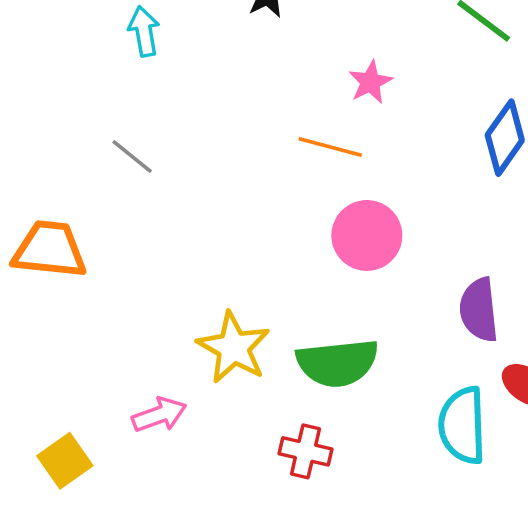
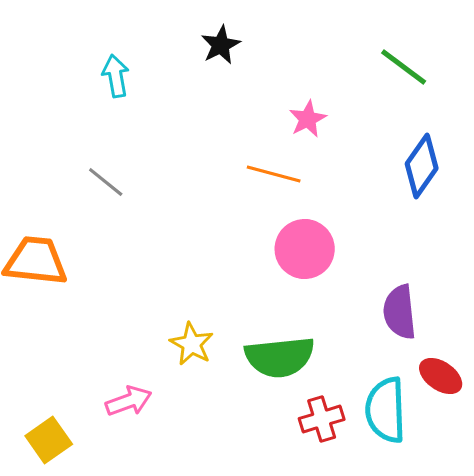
yellow star: (234, 348) -> (192, 344), size x0.7
red cross: (305, 451) -> (322, 419), moved, turned -30

